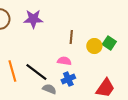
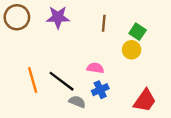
brown line: (71, 37) -> (104, 23), moved
green square: (109, 43) -> (138, 32), moved

